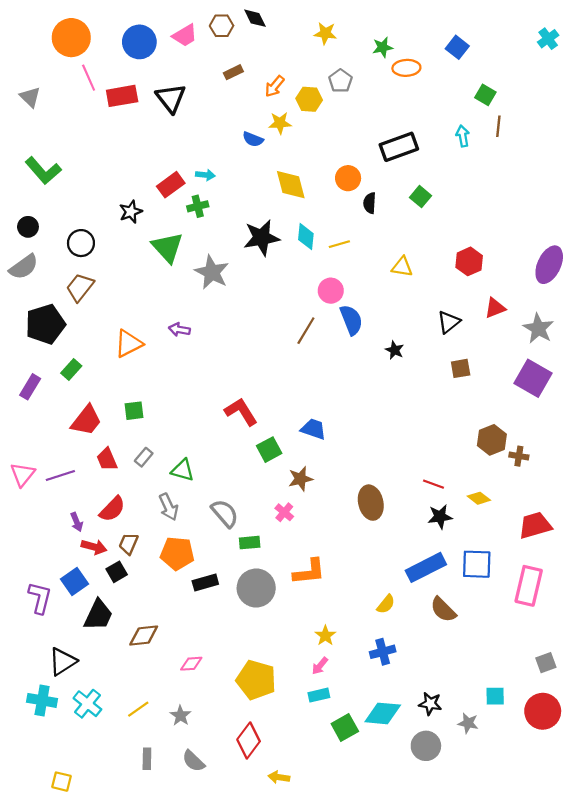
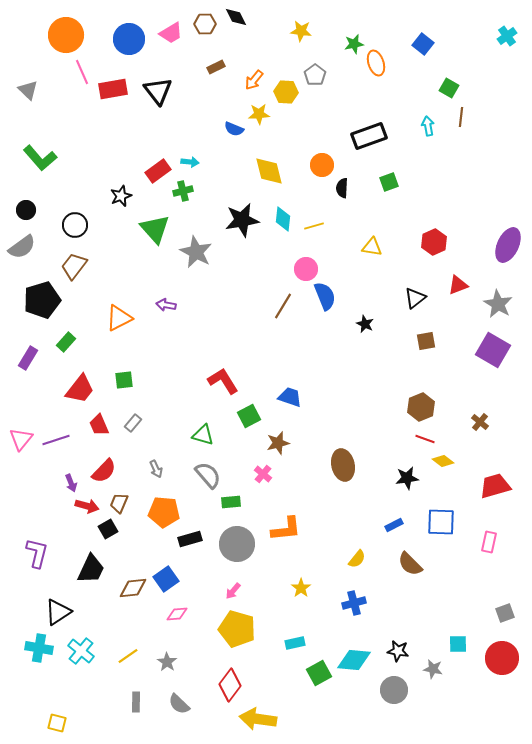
orange ellipse: (406, 68) -> (376, 63), turned 75
green square: (420, 197) -> (389, 182), turned 30
brown hexagon: (492, 440) -> (421, 407), moved
brown cross: (519, 456) -> (480, 422), turned 30
green triangle: (183, 470) -> (203, 435), moved
red line: (433, 484) -> (425, 439), moved
gray arrow: (169, 507) -> (156, 469), size x0.7
blue rectangle: (426, 567) -> (394, 525), size x0.5
blue square: (74, 581) -> (166, 579), moved
pink rectangle: (529, 586) -> (489, 542), size x0.6
pink arrow: (320, 666) -> (233, 591), moved
yellow arrow: (279, 777) -> (258, 719), size x1.8

